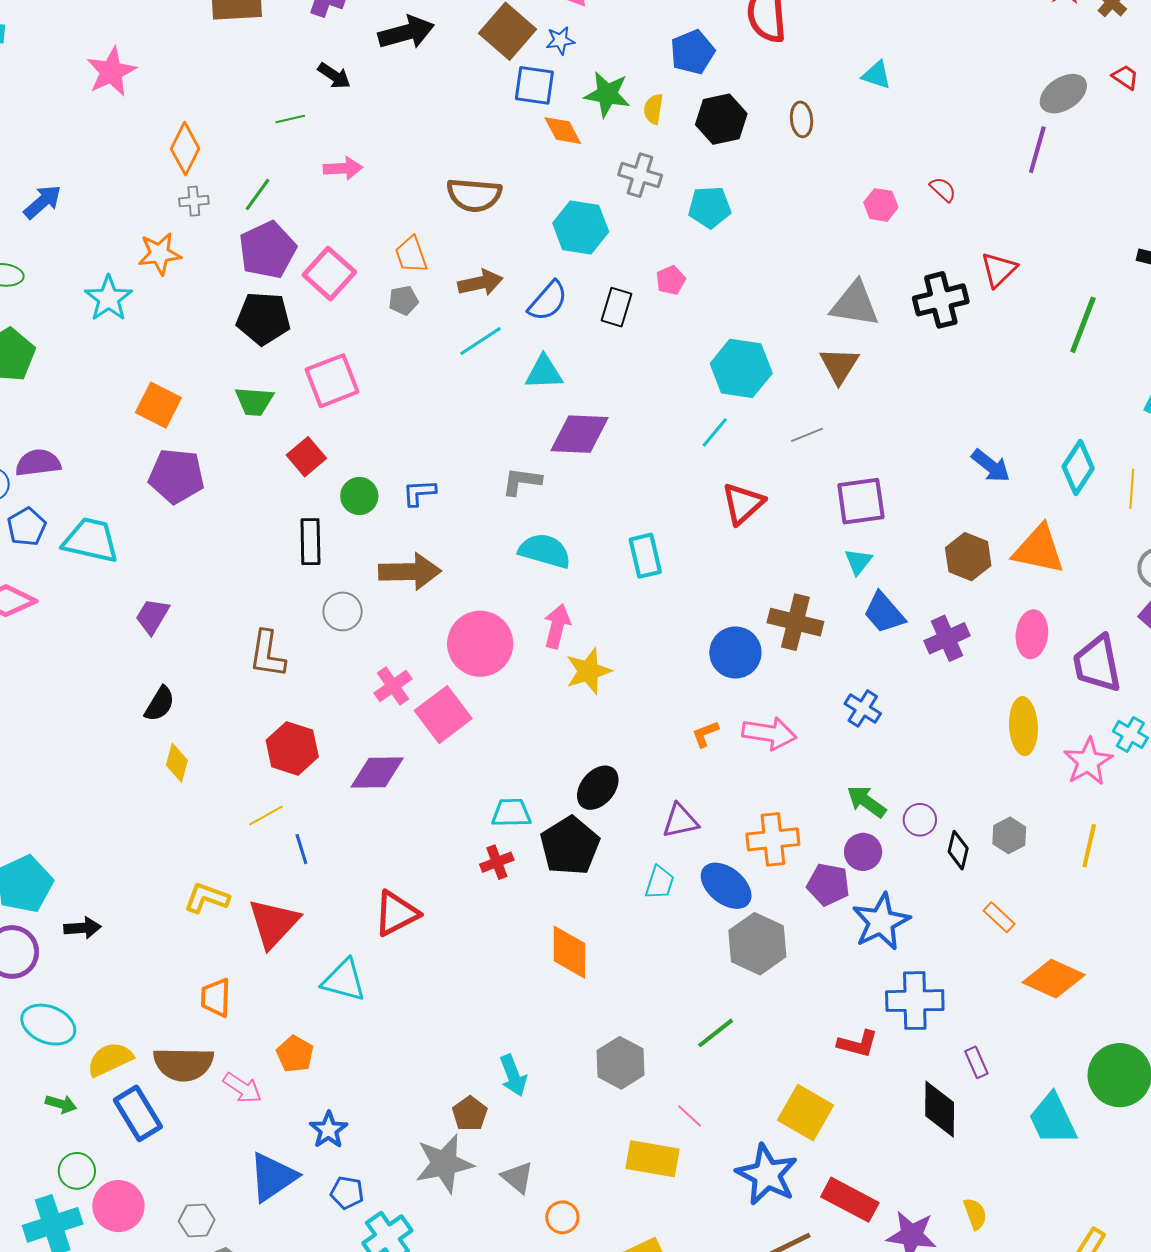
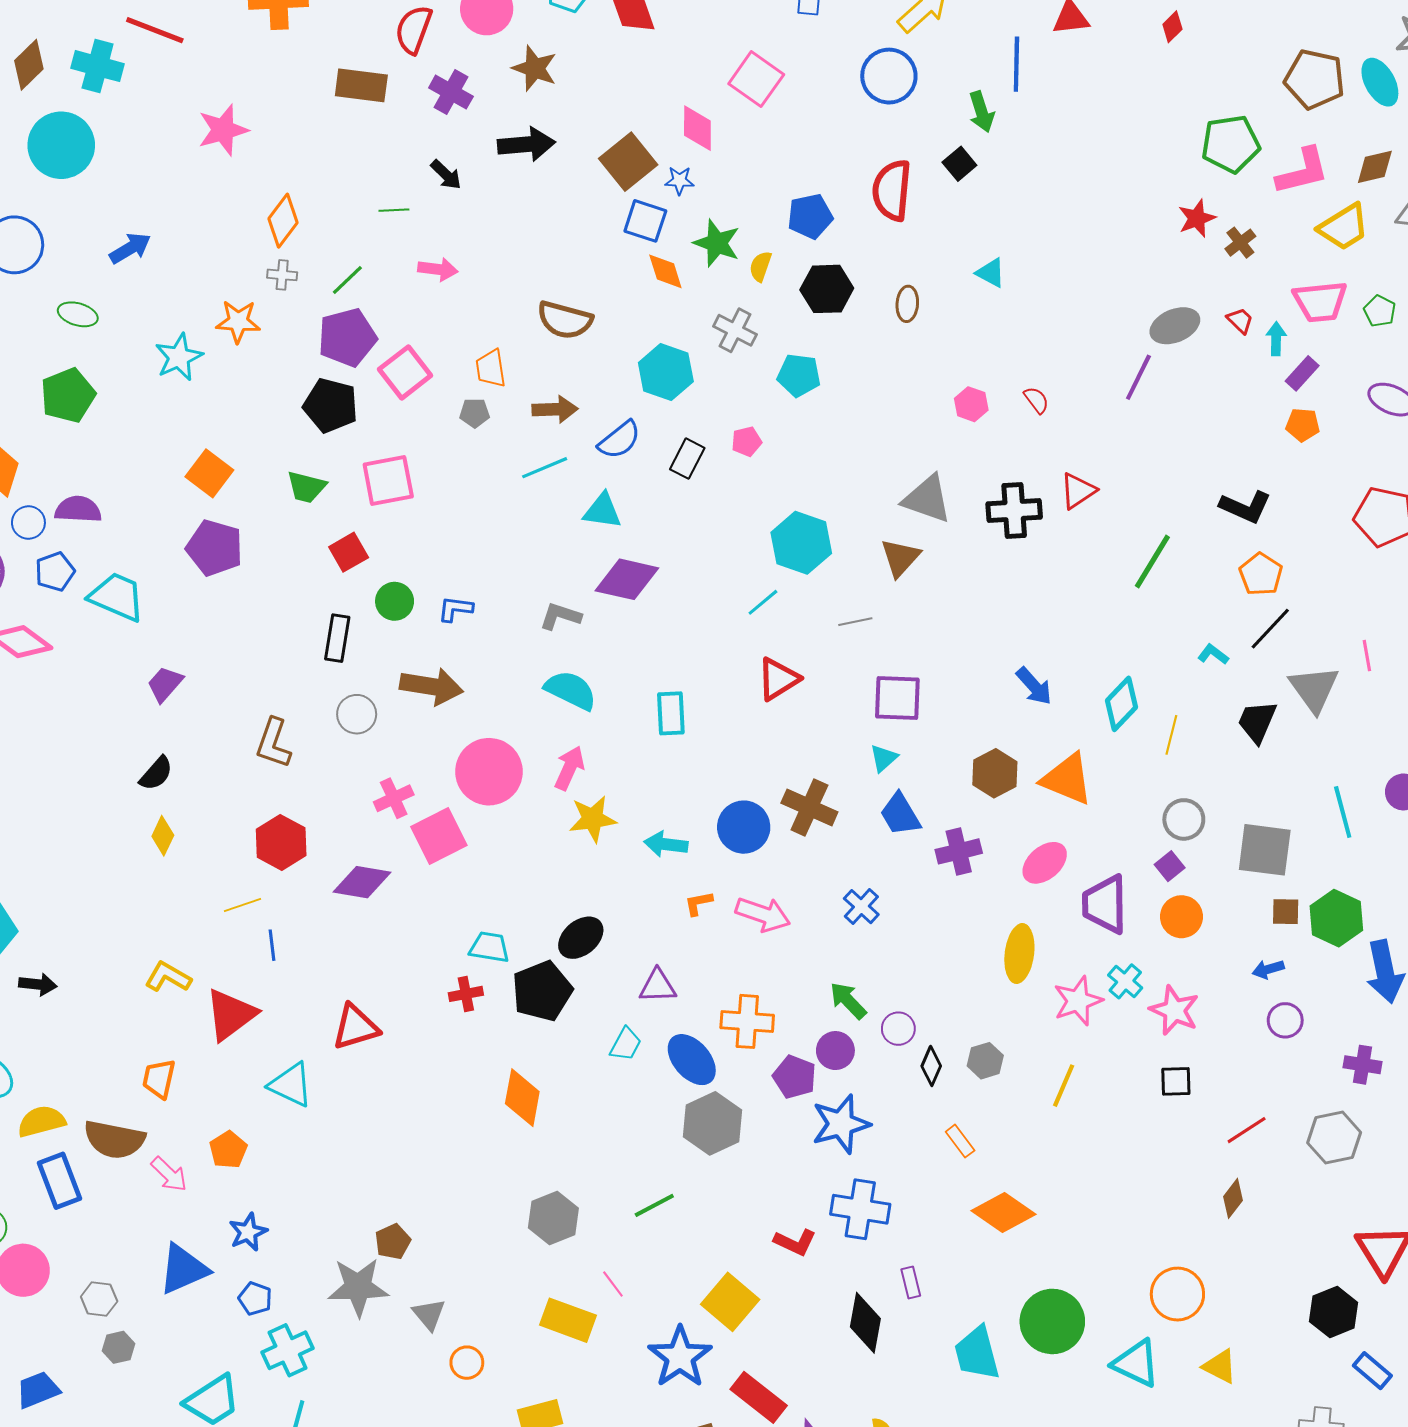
pink ellipse: (1032, 634) -> (1045, 863), turned 33
cyan arrow: (513, 1075) -> (666, 844), moved, turned 108

